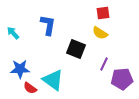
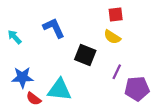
blue L-shape: (48, 25) -> (54, 28), turned -35
cyan triangle: (53, 80) -> (59, 90), turned -30

